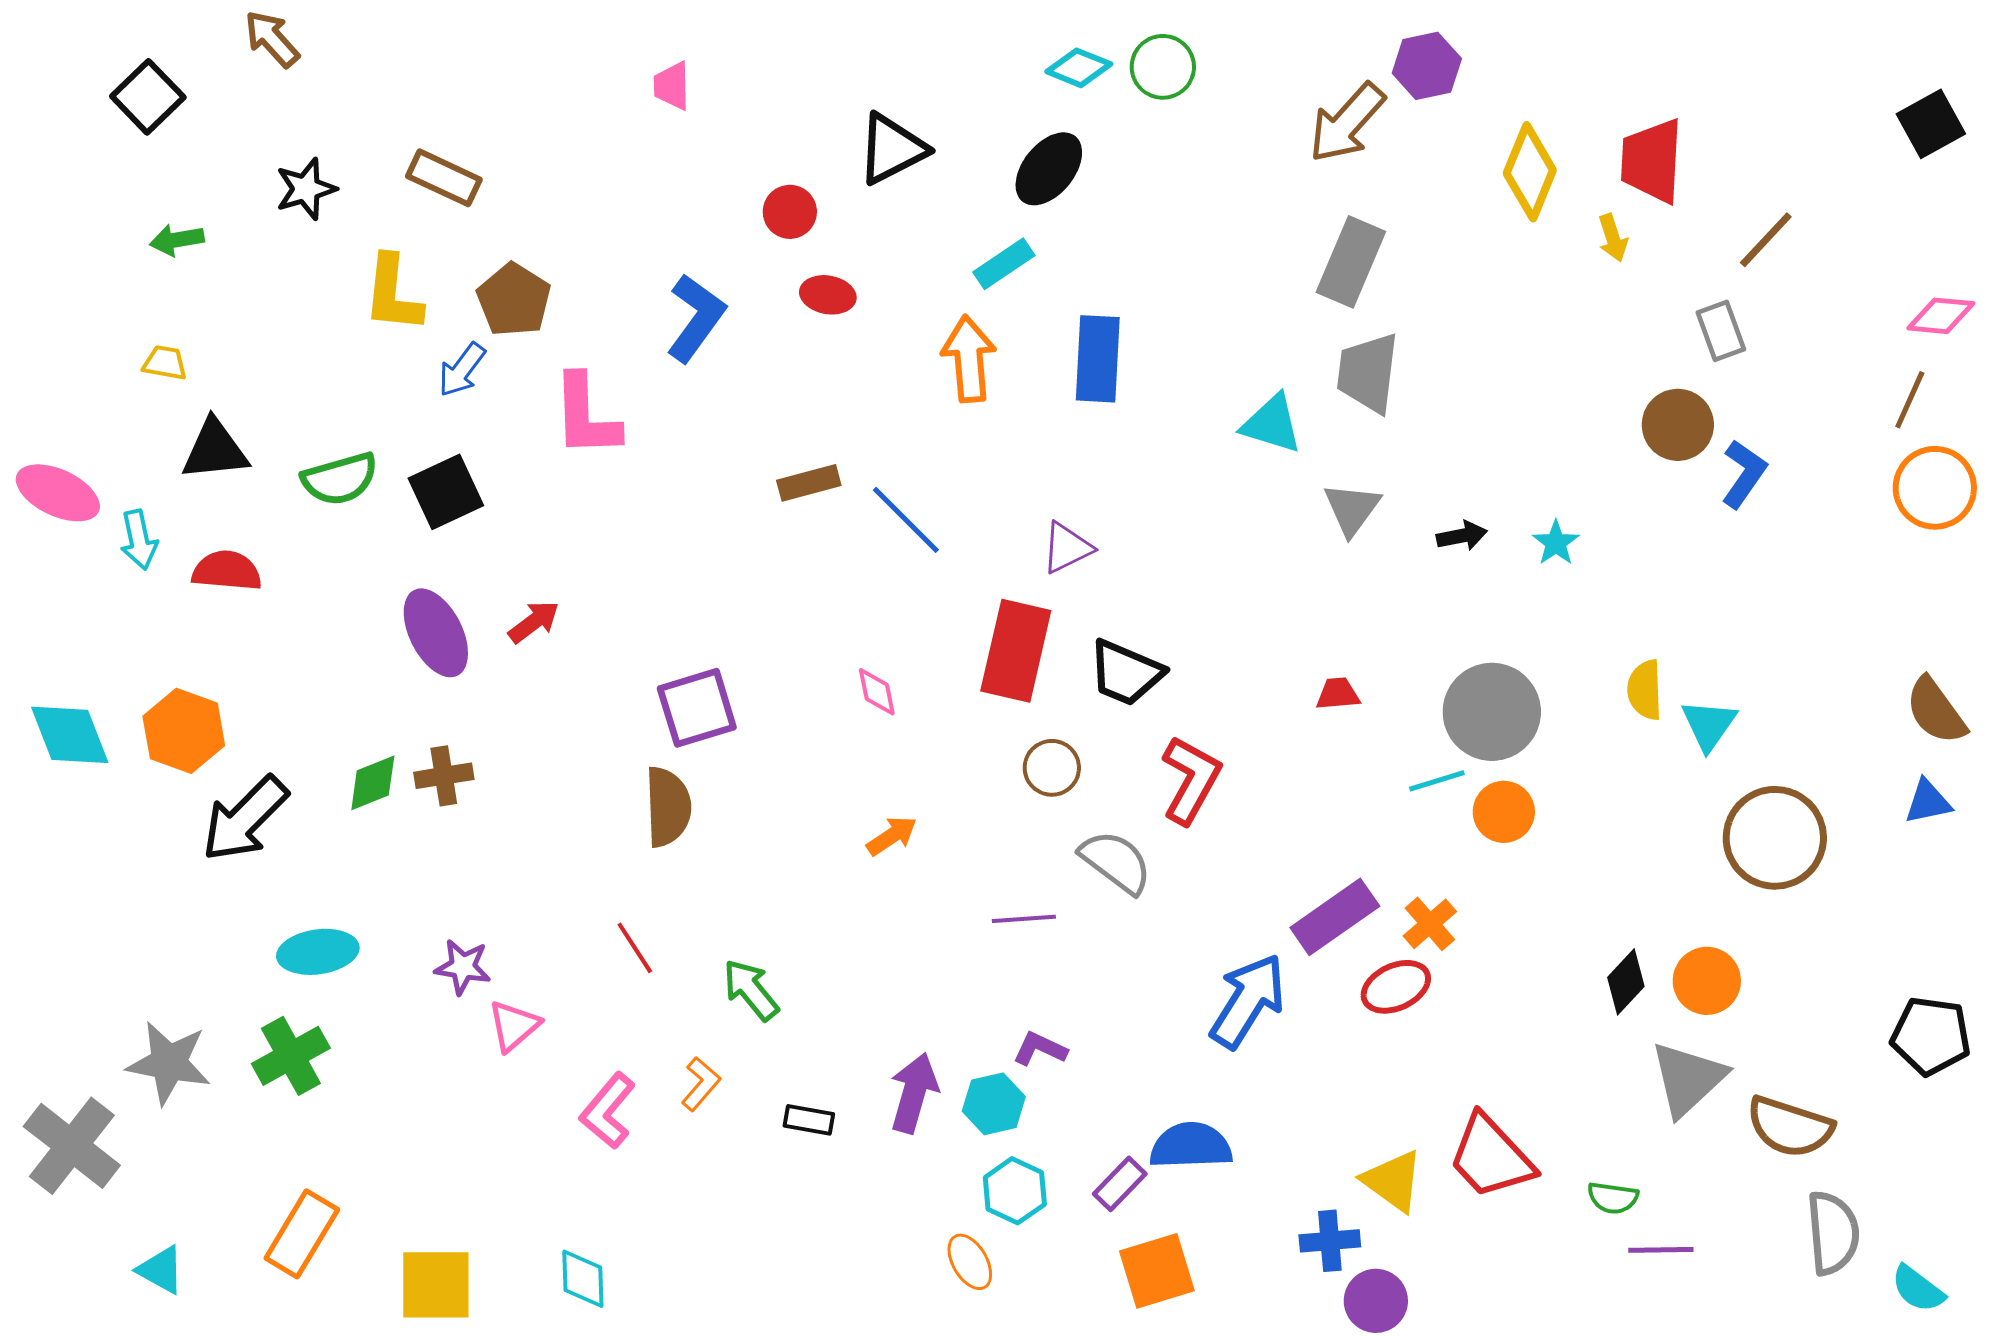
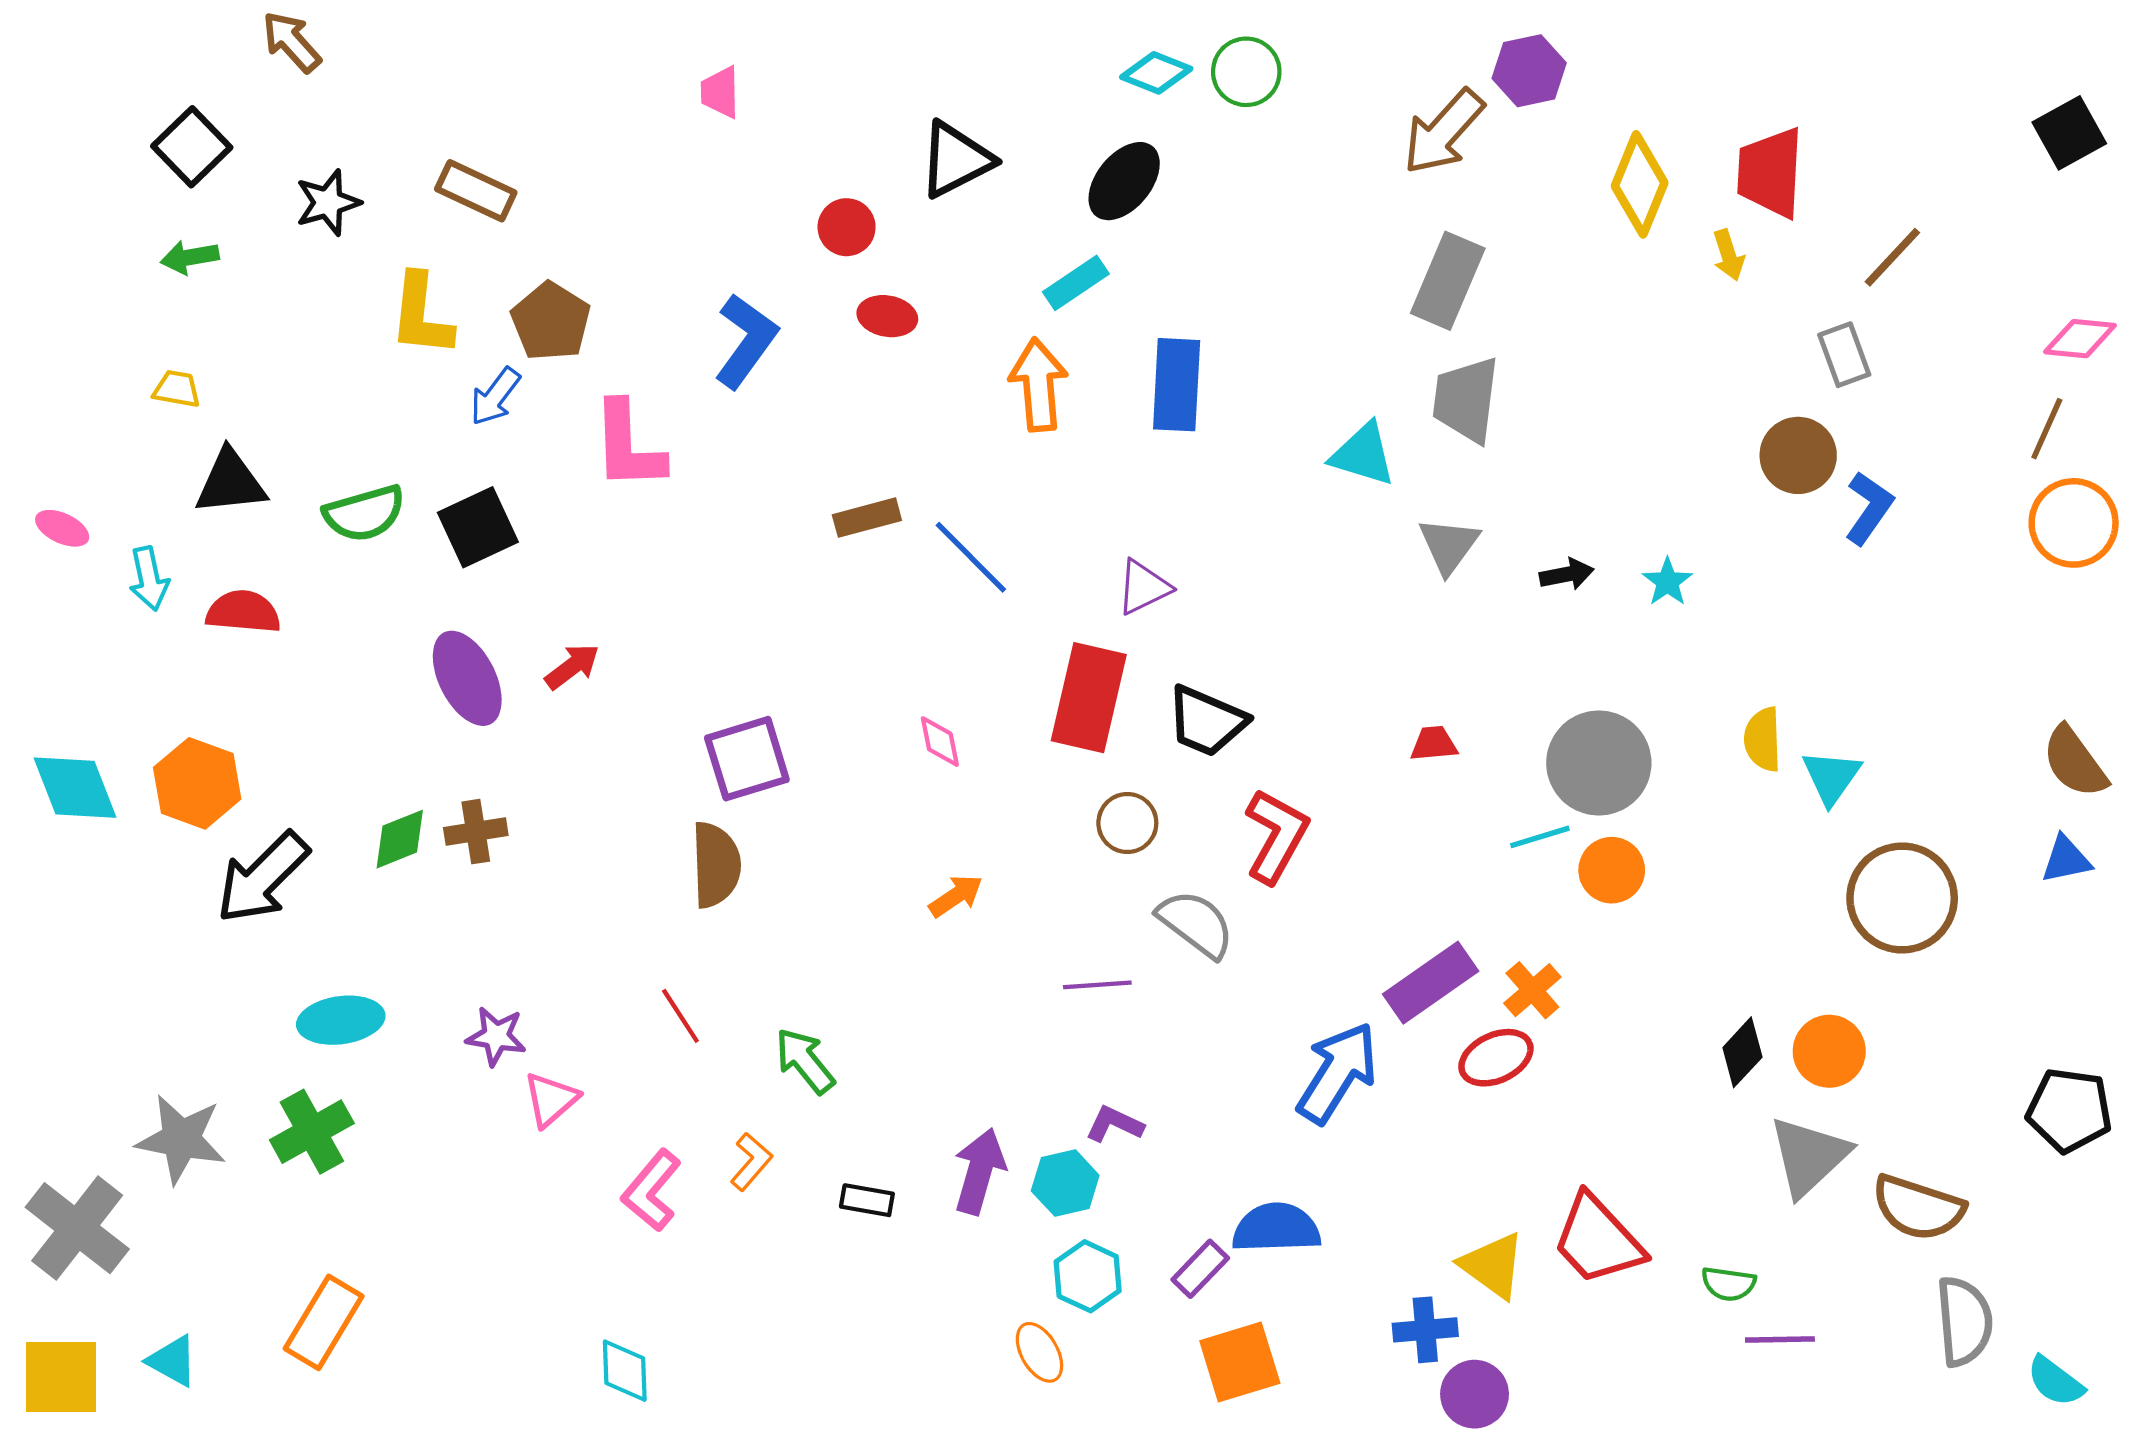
black square: (148, 97) -> (192, 147), moved
pink ellipse: (58, 493) -> (62, 528), size x0.6
yellow square: (436, 1285) -> (61, 1377), moved

